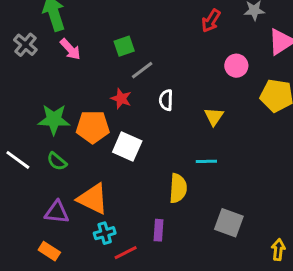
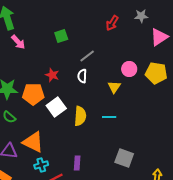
green square: (124, 46) -> (61, 36), moved
pink circle: (236, 66) -> (129, 69), moved
gray line: (142, 70) -> (87, 56), moved
white square: (127, 146) -> (56, 107), turned 30
yellow semicircle: (178, 188) -> (80, 116), moved

